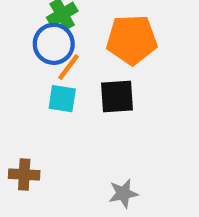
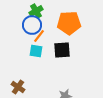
brown cross: (24, 175) -> (18, 87), turned 32

